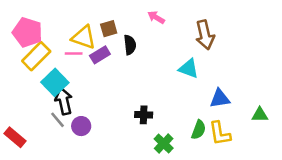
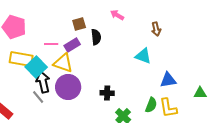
brown arrow: (205, 35) -> (156, 29), size x0.6
yellow triangle: (84, 37) -> (63, 63), moved
yellow rectangle: (36, 56) -> (21, 59), moved, turned 55
purple circle: (81, 126) -> (68, 87), moved, size x1.6

